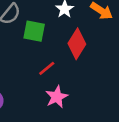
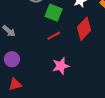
red line: (47, 68) -> (54, 36), moved

